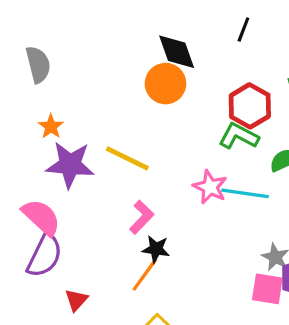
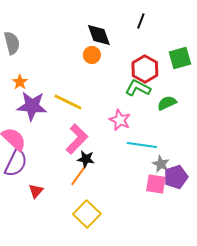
orange circle: (165, 84) -> (92, 55), size x0.7
cyan line: (245, 193) -> (142, 145), moved
pink L-shape: (142, 217) -> (77, 139), size x1.4

